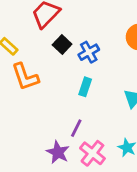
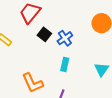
orange L-shape: (25, 77) -> (33, 83), moved

